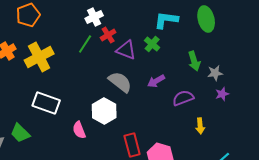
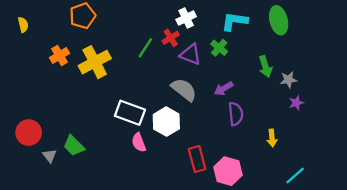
white cross: (94, 17) -> (186, 18), moved
purple semicircle: (183, 98) -> (236, 114), moved, turned 105
white rectangle: (46, 103) -> (130, 113), moved

